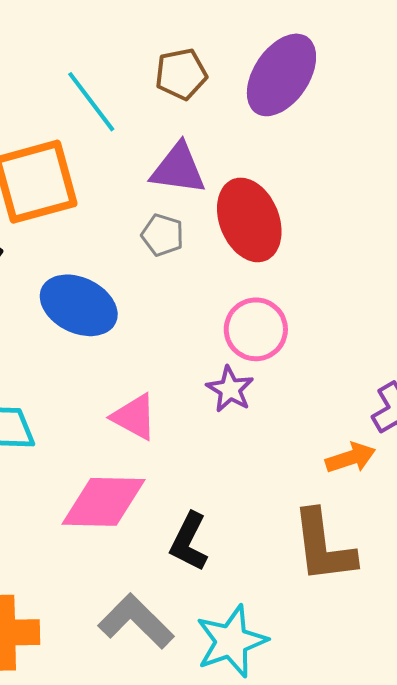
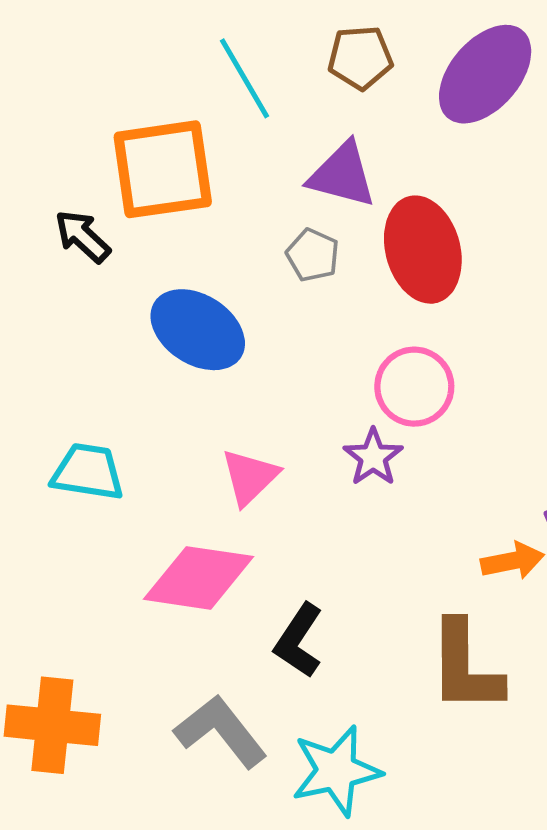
pink triangle: (134, 417) -> (250, 477), turned 40

